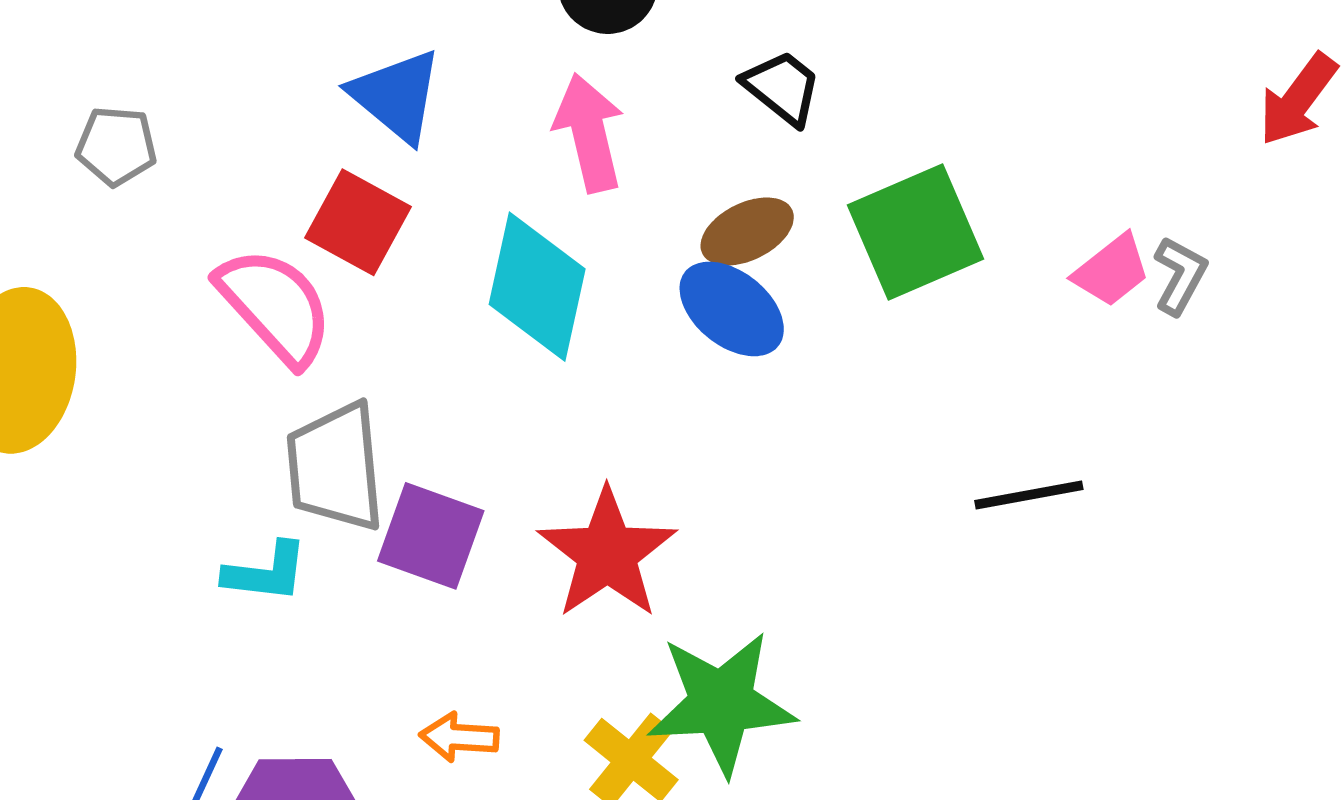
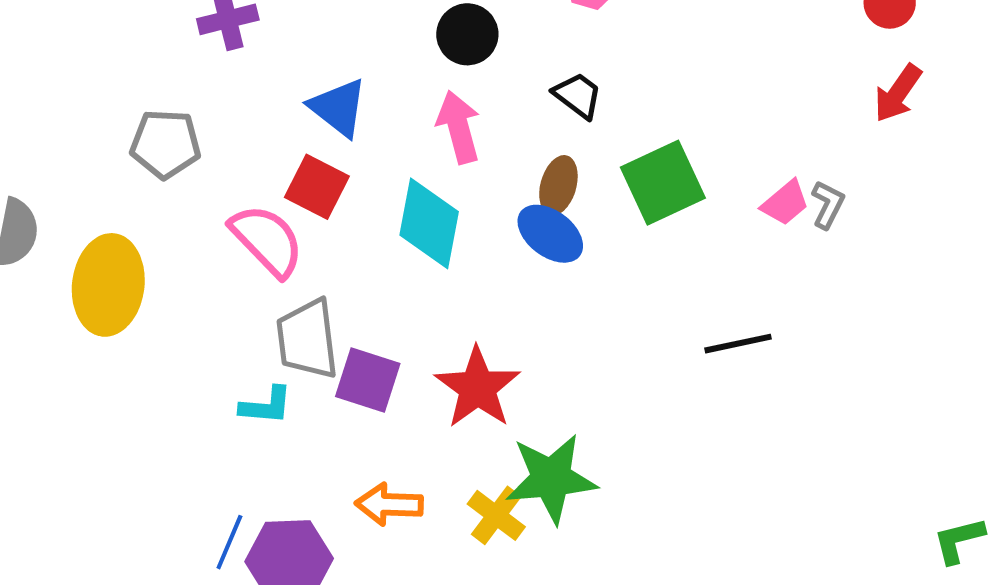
gray pentagon: (116, 146) -> (165, 144), size x1.4
brown ellipse: (747, 231) -> (558, 185), turned -46
orange arrow: (459, 737) -> (389, 504), size x1.4

